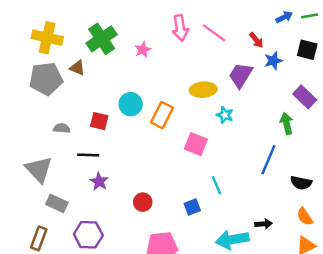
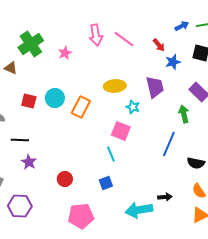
purple trapezoid: (241, 75) -> (155, 87), moved, turned 135
red square: (99, 121) -> (29, 101), moved
pink square: (196, 144) -> (121, 131), moved
cyan line: (216, 185) -> (111, 154), moved

